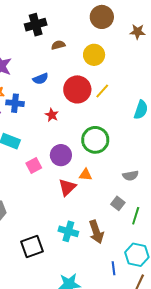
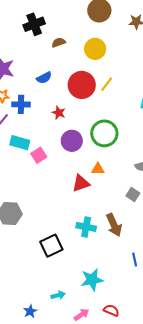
purple circle: (61, 155) -> (72, 141), moved
pink square: (34, 166) -> (39, 155), moved
red triangle: (67, 187) -> (81, 183), turned 30

